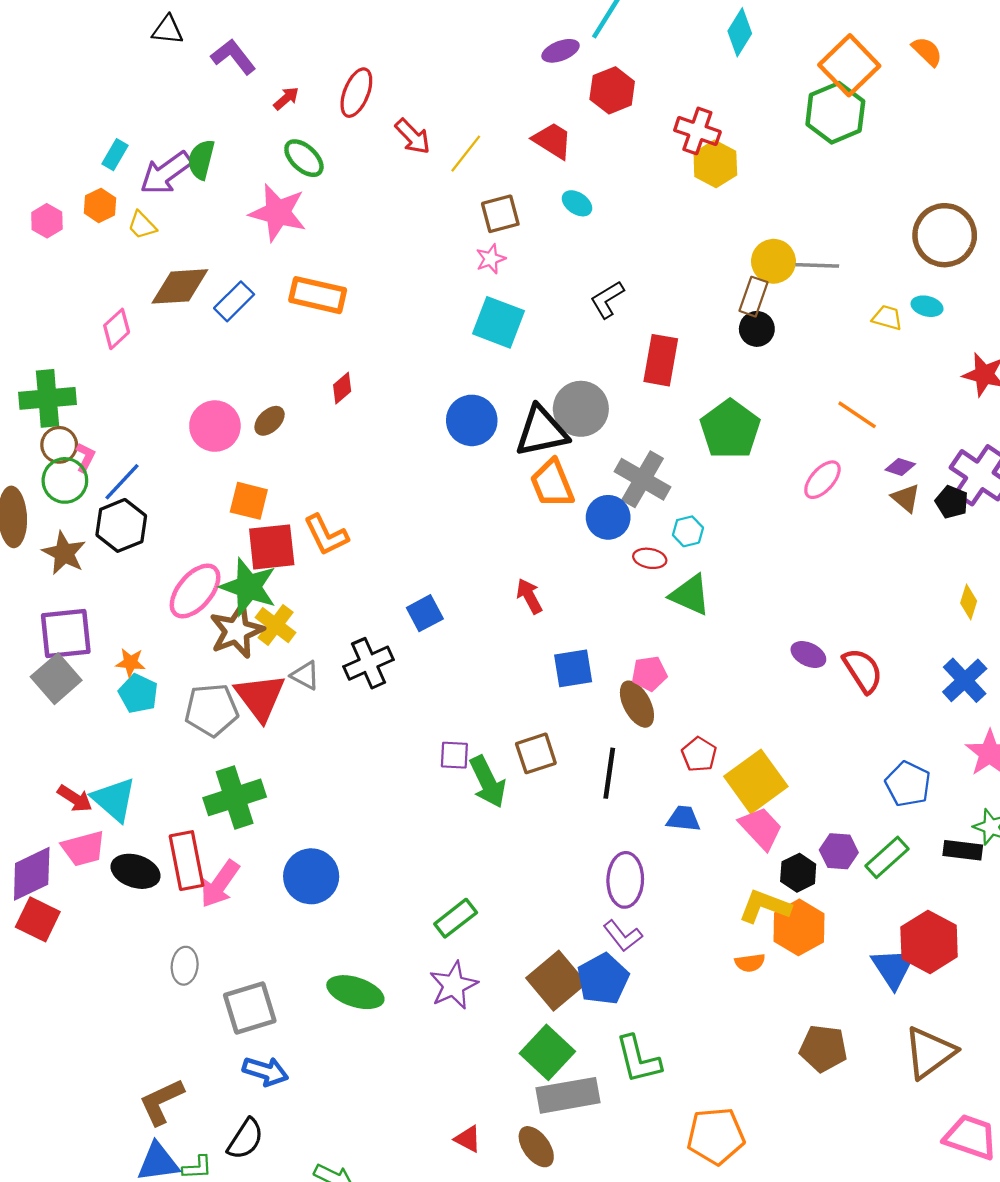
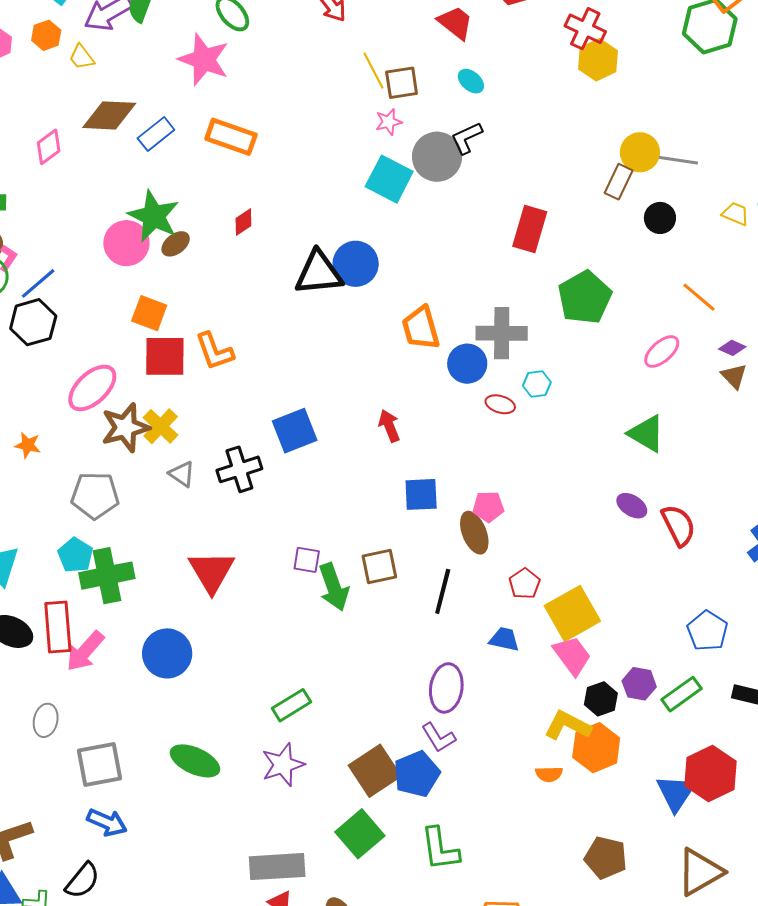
yellow line: (466, 154) -> (373, 71), moved, turned -72
black L-shape: (607, 299) -> (467, 138), moved
black circle: (757, 329) -> (660, 218), moved
gray circle: (581, 409) -> (437, 157), moved
black triangle: (541, 431) -> (319, 273), moved
gray cross: (643, 479) -> (502, 333), turned -36
green star: (249, 587) -> (154, 216), moved
green triangle: (690, 595) -> (646, 434), moved
blue square: (425, 613) -> (295, 431), size x1.4
cyan pentagon: (138, 694) -> (75, 555), moved
red triangle: (260, 697) -> (212, 572), moved
gray rectangle: (568, 1095) -> (277, 867), moved

